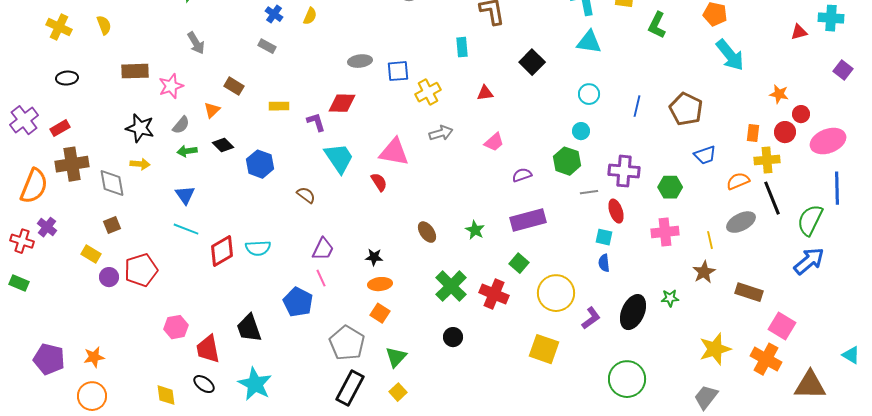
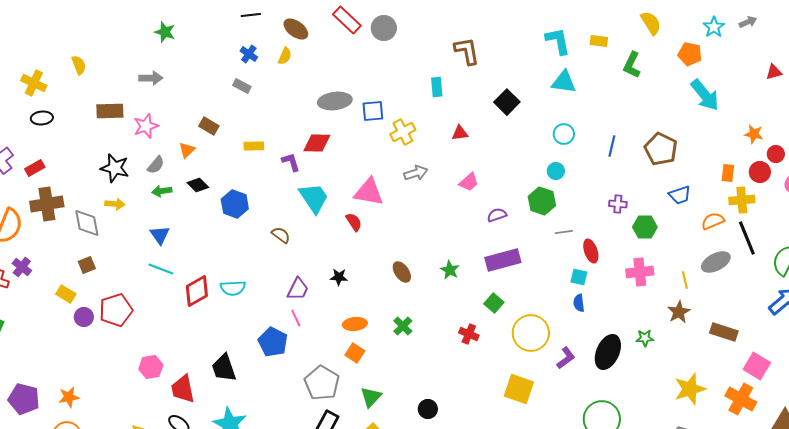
yellow cross: (59, 27) -> (34, 83), moved
gray arrow: (196, 43) -> (151, 78), moved, turned -60
gray ellipse: (360, 61) -> (335, 101), size x1.4
purple cross: (624, 171) -> (618, 204), moved, size x0.6
black star: (374, 257) -> (339, 277), moved
green cross: (451, 286) -> (403, 326), moved, size x0.6
red cross: (494, 294) -> (469, 334), size x0.7
black circle: (453, 337) -> (428, 409), moved

